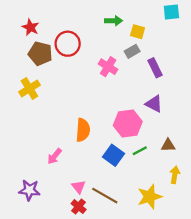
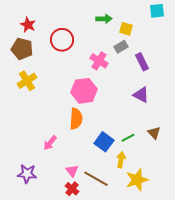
brown pentagon: (40, 54) -> (22, 49), moved
pink hexagon: (128, 123) -> (84, 91), moved
brown triangle: (168, 145) -> (154, 133), turned 48
yellow arrow: (175, 175) -> (121, 160), moved

